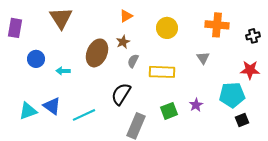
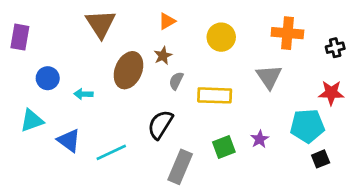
brown triangle: (61, 18) -> (101, 24), moved
gray triangle: (203, 58) -> (269, 77), size x1.5
cyan triangle: (28, 111) -> (32, 121), moved

